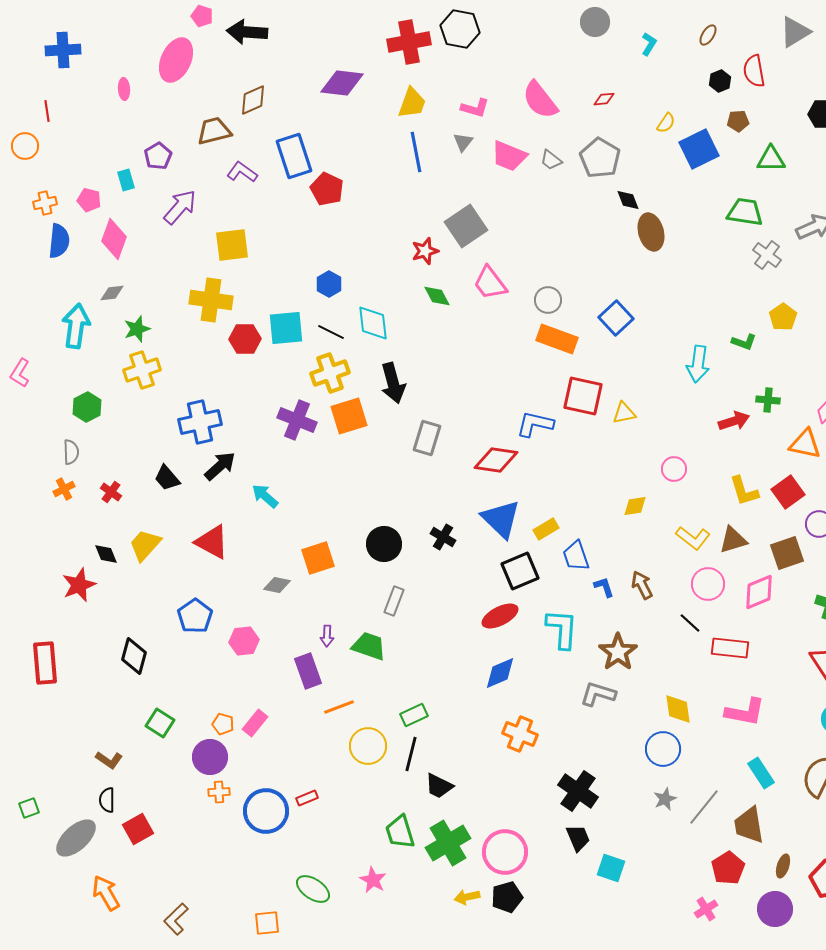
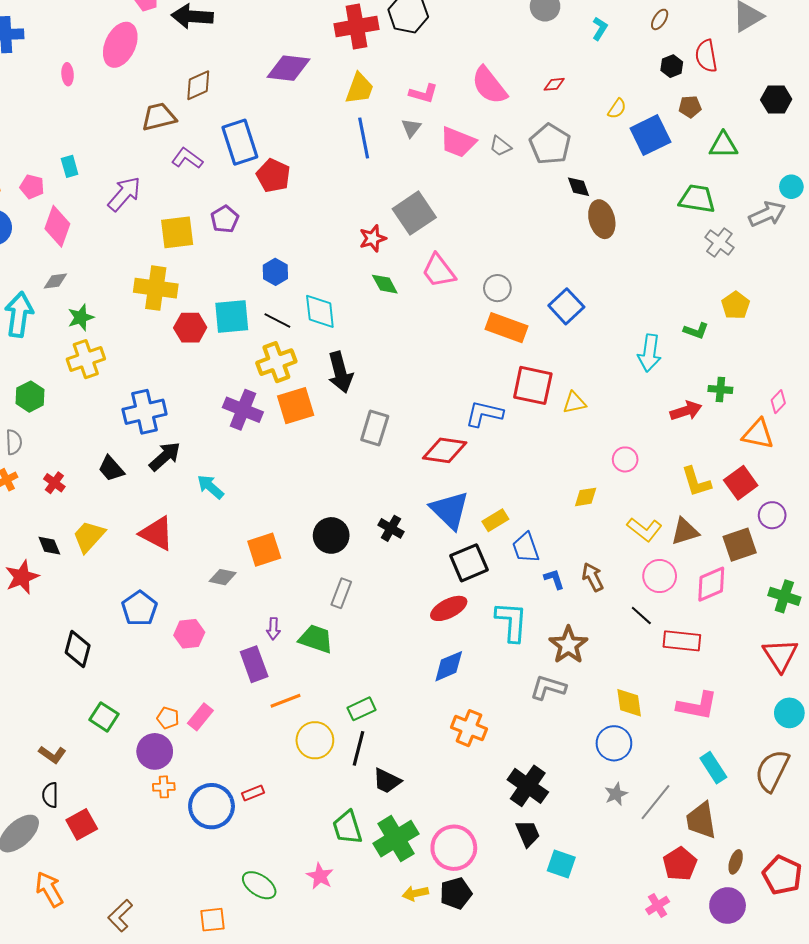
purple pentagon: (158, 156) -> (225, 219), moved

